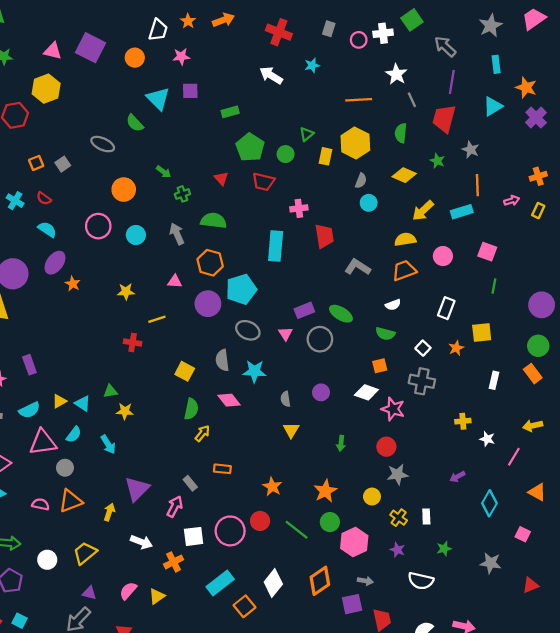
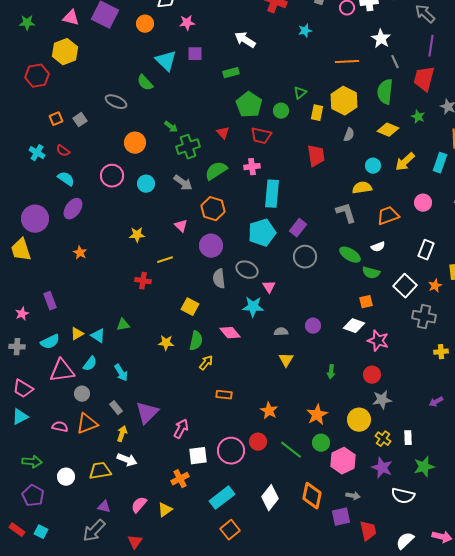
white arrow: (271, 75) -> (245, 40), moved
green semicircle: (401, 133) -> (385, 92), size x1.4
green cross: (182, 194) -> (188, 147), size x1.6
cyan circle: (369, 203) -> (373, 166), moved
pink cross: (299, 208) -> (252, 167), moved
cyan rectangle: (462, 212) -> (440, 163), turned -54
green semicircle: (213, 221) -> (216, 171), turned -40
gray arrow: (177, 234) -> (183, 183), turned 150
red trapezoid: (324, 236) -> (316, 156), moved
yellow semicircle: (405, 239) -> (362, 188), moved
gray L-shape: (358, 267) -> (346, 213), turned 40
pink triangle: (175, 282) -> (181, 226), turned 40
orange star: (73, 284) -> (80, 253), moved
cyan pentagon: (241, 289) -> (262, 233), moved
purple rectangle: (304, 310) -> (298, 228), moved, turned -30
green ellipse: (341, 314) -> (350, 255), moved
pink triangle: (286, 334) -> (269, 287), moved
gray circle: (320, 339) -> (305, 257), moved
white square: (423, 348) -> (405, 286), size x1.6
gray semicircle: (222, 360) -> (219, 279), moved
gray cross: (422, 381) -> (424, 317), moved
gray semicircle: (286, 399) -> (281, 332), turned 96
yellow star: (125, 411) -> (166, 343), moved
gray rectangle: (190, 483) -> (116, 408), moved
yellow circle: (372, 497) -> (359, 420), size x1.5
white arrow: (141, 542) -> (127, 460), moved
green star: (444, 549) -> (424, 467), size x1.5
purple star: (397, 550) -> (382, 468), size x1.5
yellow trapezoid: (85, 553) -> (100, 471), turned 30
orange diamond: (320, 581) -> (312, 496), turned -44
orange square: (245, 606) -> (230, 530), moved

